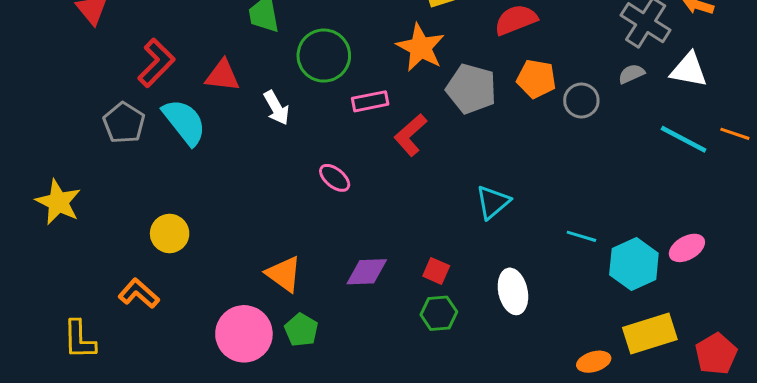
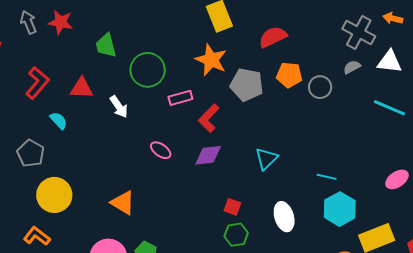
cyan semicircle: (184, 122) -> (59, 121), size x0.6
gray pentagon: (124, 123) -> (31, 153), moved
yellow circle: (170, 233) -> (54, 195), size x1.4
cyan hexagon: (634, 264) -> (340, 209), moved
purple diamond: (367, 272) -> (208, 155), moved
orange triangle: (284, 274) -> (123, 203), moved

